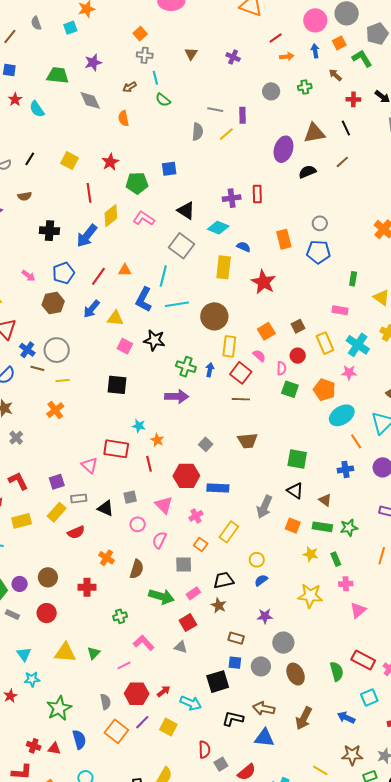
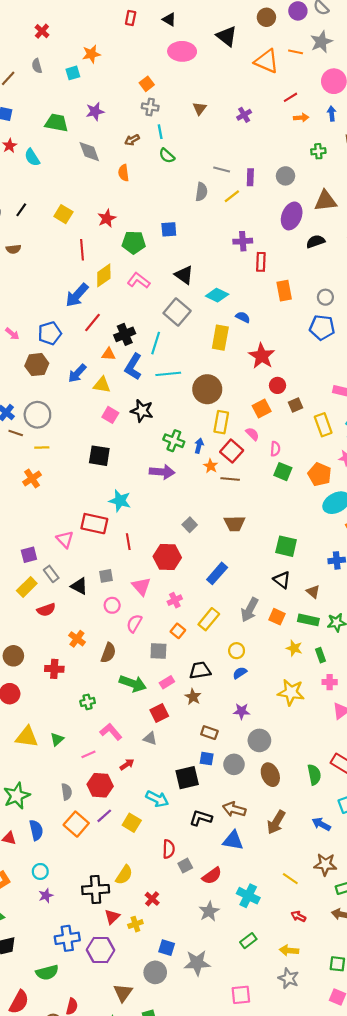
purple cross: (233, 57) -> (244, 115), turned 32
gray circle: (271, 91) -> (285, 176), moved
purple cross: (232, 198) -> (243, 241), moved
black cross: (49, 231) -> (125, 334), moved, turned -30
orange rectangle: (284, 239) -> (284, 291), moved
orange triangle: (125, 270) -> (108, 354), moved
red line: (98, 276) -> (92, 323), moved
red circle: (298, 356) -> (277, 385), moved
cyan star: (139, 426) -> (120, 501), size x1.5
orange star: (157, 440) -> (211, 466), moved
blue rectangle: (218, 488) -> (217, 573), moved, turned -55
gray rectangle: (79, 498) -> (51, 574), turned 56
gray arrow: (264, 507) -> (250, 610), moved
red arrow: (164, 691) -> (127, 764), moved

